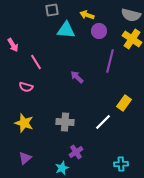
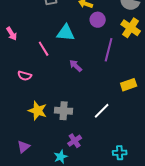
cyan triangle: (66, 30) -> (66, 33), moved
pink line: (36, 62) -> (44, 49), moved
yellow rectangle: (124, 103) -> (129, 85), moved, turned 35
yellow star: (24, 123) -> (38, 111), moved

